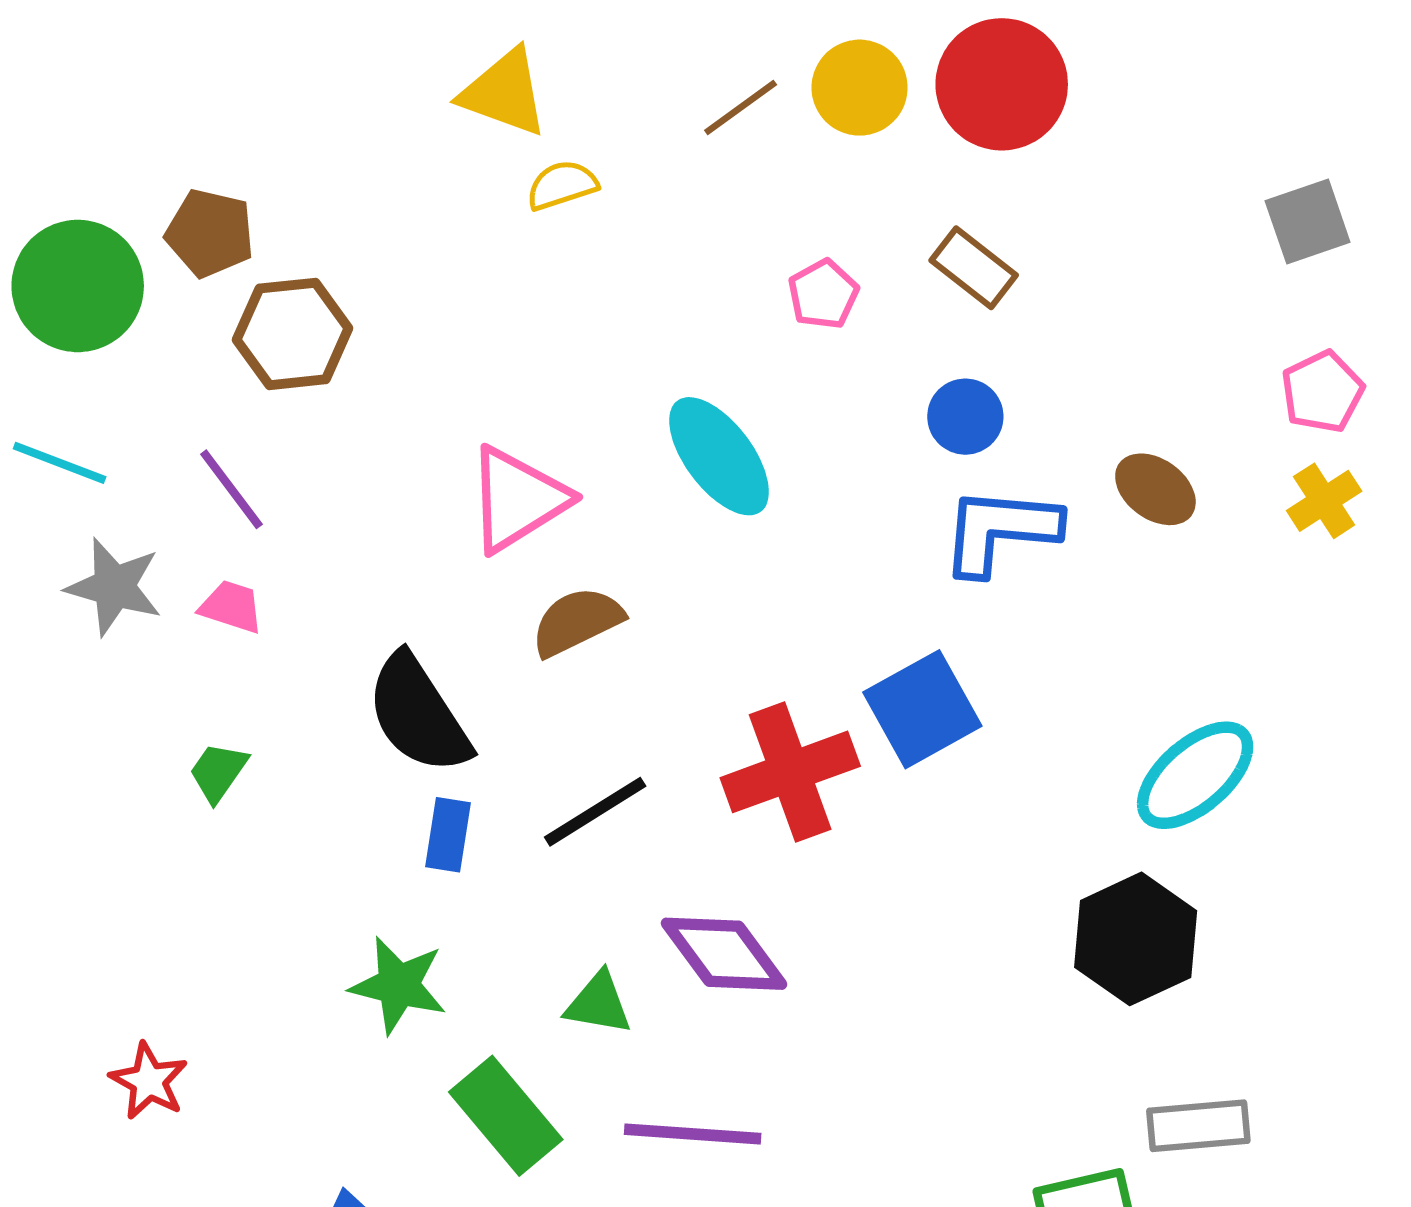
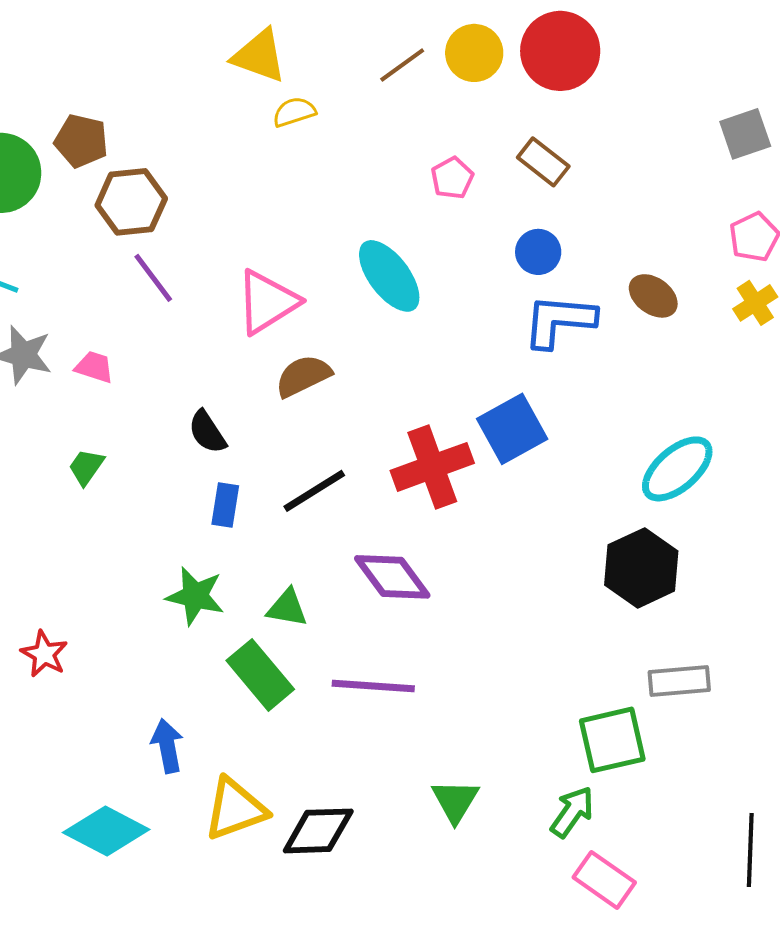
purple line: (231, 489) -> (153, 278), moved
black semicircle: (418, 714) -> (207, 432), size x0.6
green triangle: (598, 1003) -> (287, 608), moved

